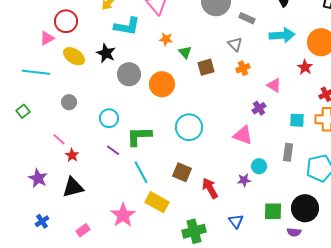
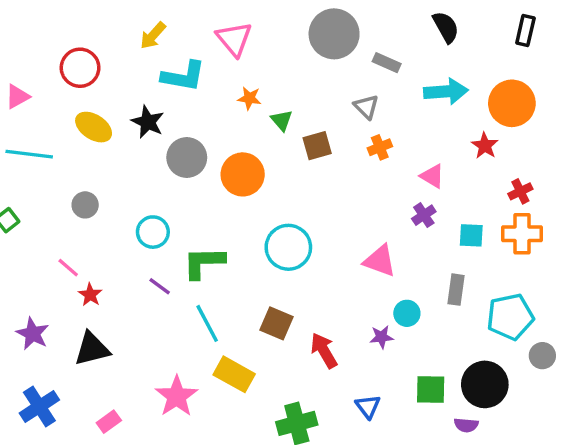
pink triangle: (47, 38) -> (17, 97), moved
purple cross: (259, 108) -> (424, 215), moved
blue cross: (42, 221) -> (39, 406), size x1.6

